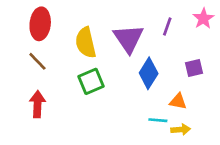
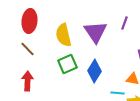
blue diamond: (149, 73) -> (94, 71), moved

